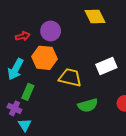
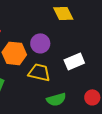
purple circle: (51, 31) -> (40, 43), moved

